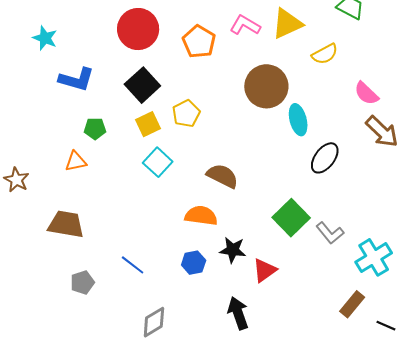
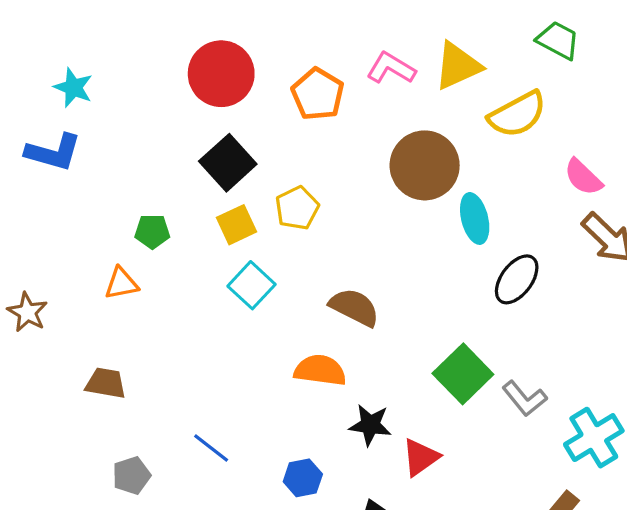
yellow semicircle: (325, 54) -> (517, 114), size x1.4
blue L-shape: (77, 79) -> (53, 152), moved
brown trapezoid: (66, 224) -> (106, 383), size x0.7
blue hexagon: (194, 263) -> (303, 478), moved

